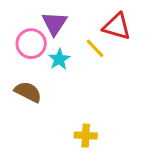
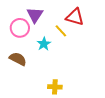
cyan star: (59, 59) -> (44, 44), moved

